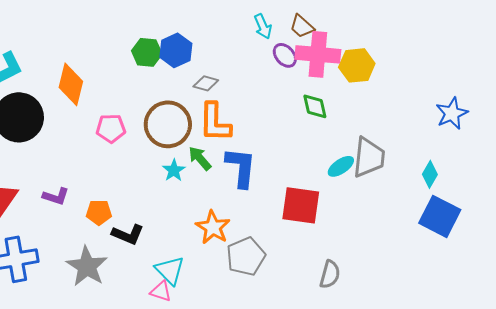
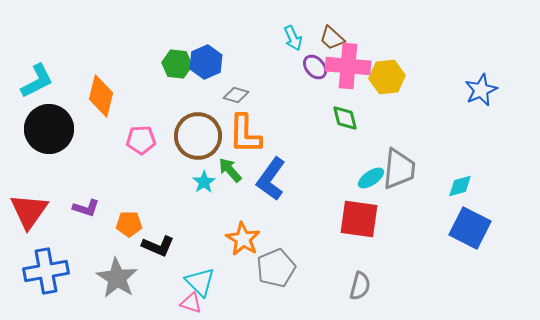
blue star: (452, 113) -> (481, 90), moved
blue L-shape: (241, 167) -> (271, 179), turned -150
cyan diamond: (430, 174) -> (460, 186), turned 44
red square: (301, 205) -> (359, 219), moved

